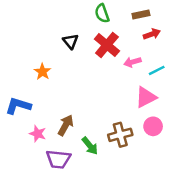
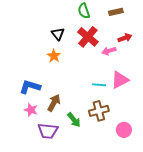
red arrow: (152, 34) -> (125, 38), moved
cyan line: (157, 70) -> (99, 85), moved, turned 32
orange star: (43, 72) -> (54, 56), moved
blue L-shape: (18, 106) -> (30, 87), moved
pink circle: (153, 126) -> (124, 130), moved

